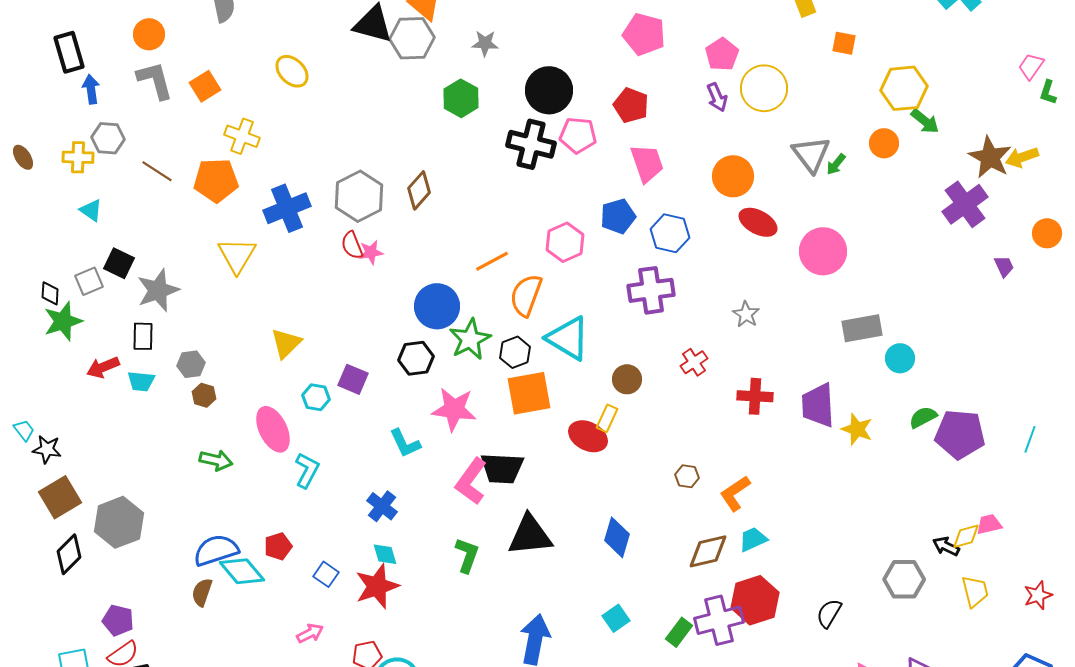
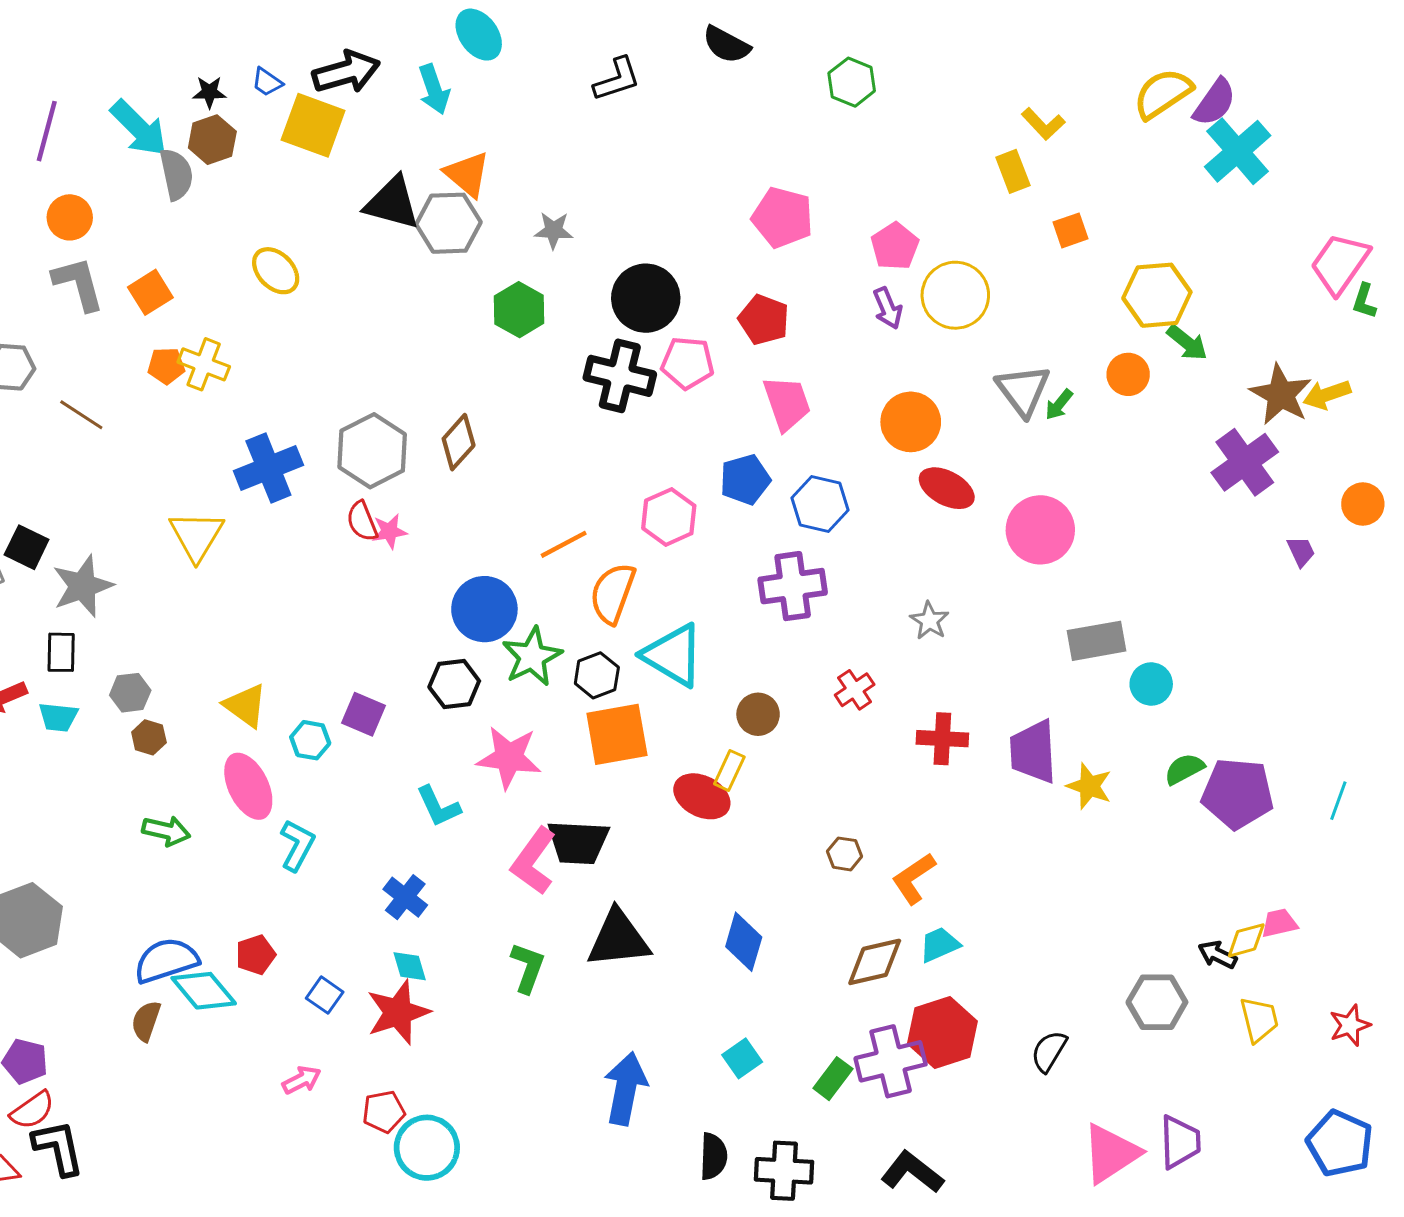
orange square: (844, 43) -> (1071, 230), turned -30
pink trapezoid: (1031, 66) -> (1340, 264), size x1.6
orange pentagon: (216, 180) -> (166, 366), moved, size x0.6
yellow triangle: (286, 343) -> (245, 706), moved, turned -40

